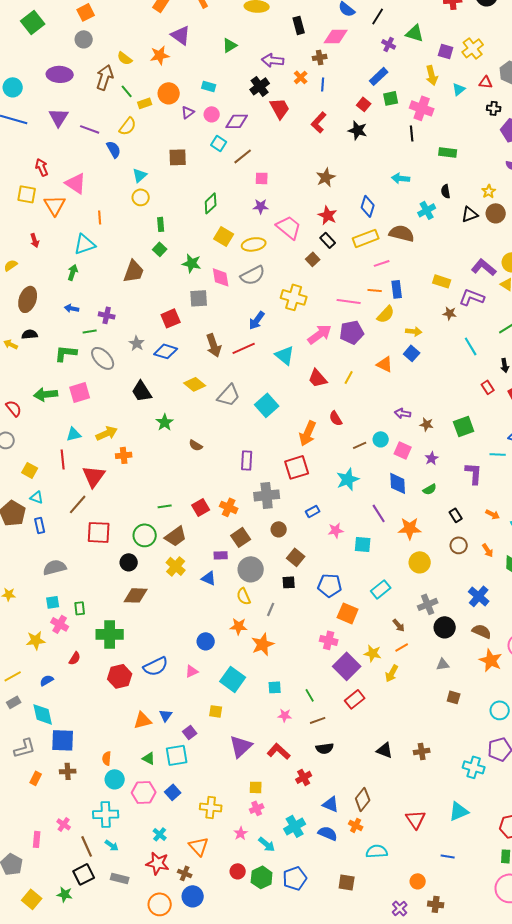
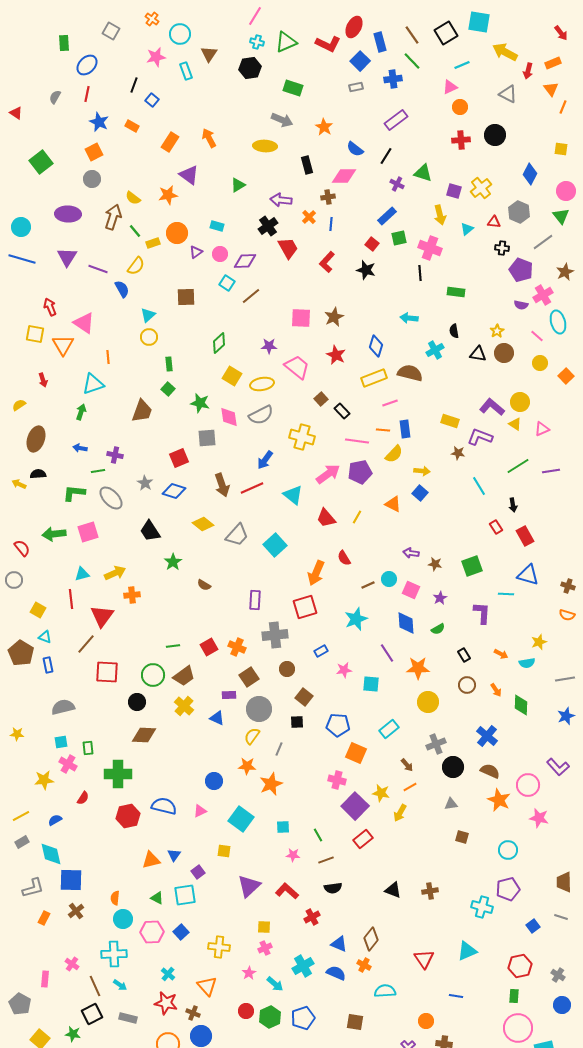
pink square: (262, 178) -> (301, 318), moved, size x1.5
black triangle: (470, 214) -> (478, 354), turned 30
black rectangle: (328, 240) -> (342, 411), moved
yellow semicircle: (244, 596) -> (252, 736), turned 60
blue semicircle: (156, 666) -> (164, 806), turned -140
brown cross: (68, 771) -> (76, 911), turned -35

